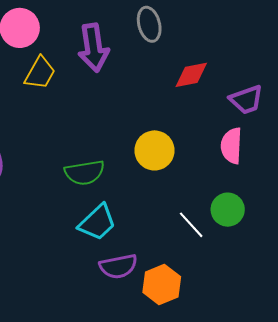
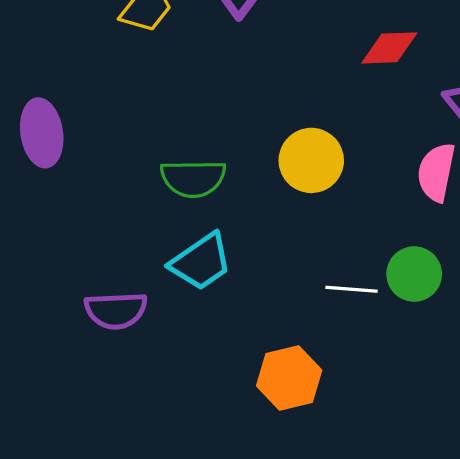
white line: (191, 225) -> (352, 289), turned -52
purple semicircle: (118, 266) -> (116, 310), moved

